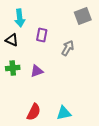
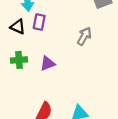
purple rectangle: (42, 35) -> (39, 22), moved

